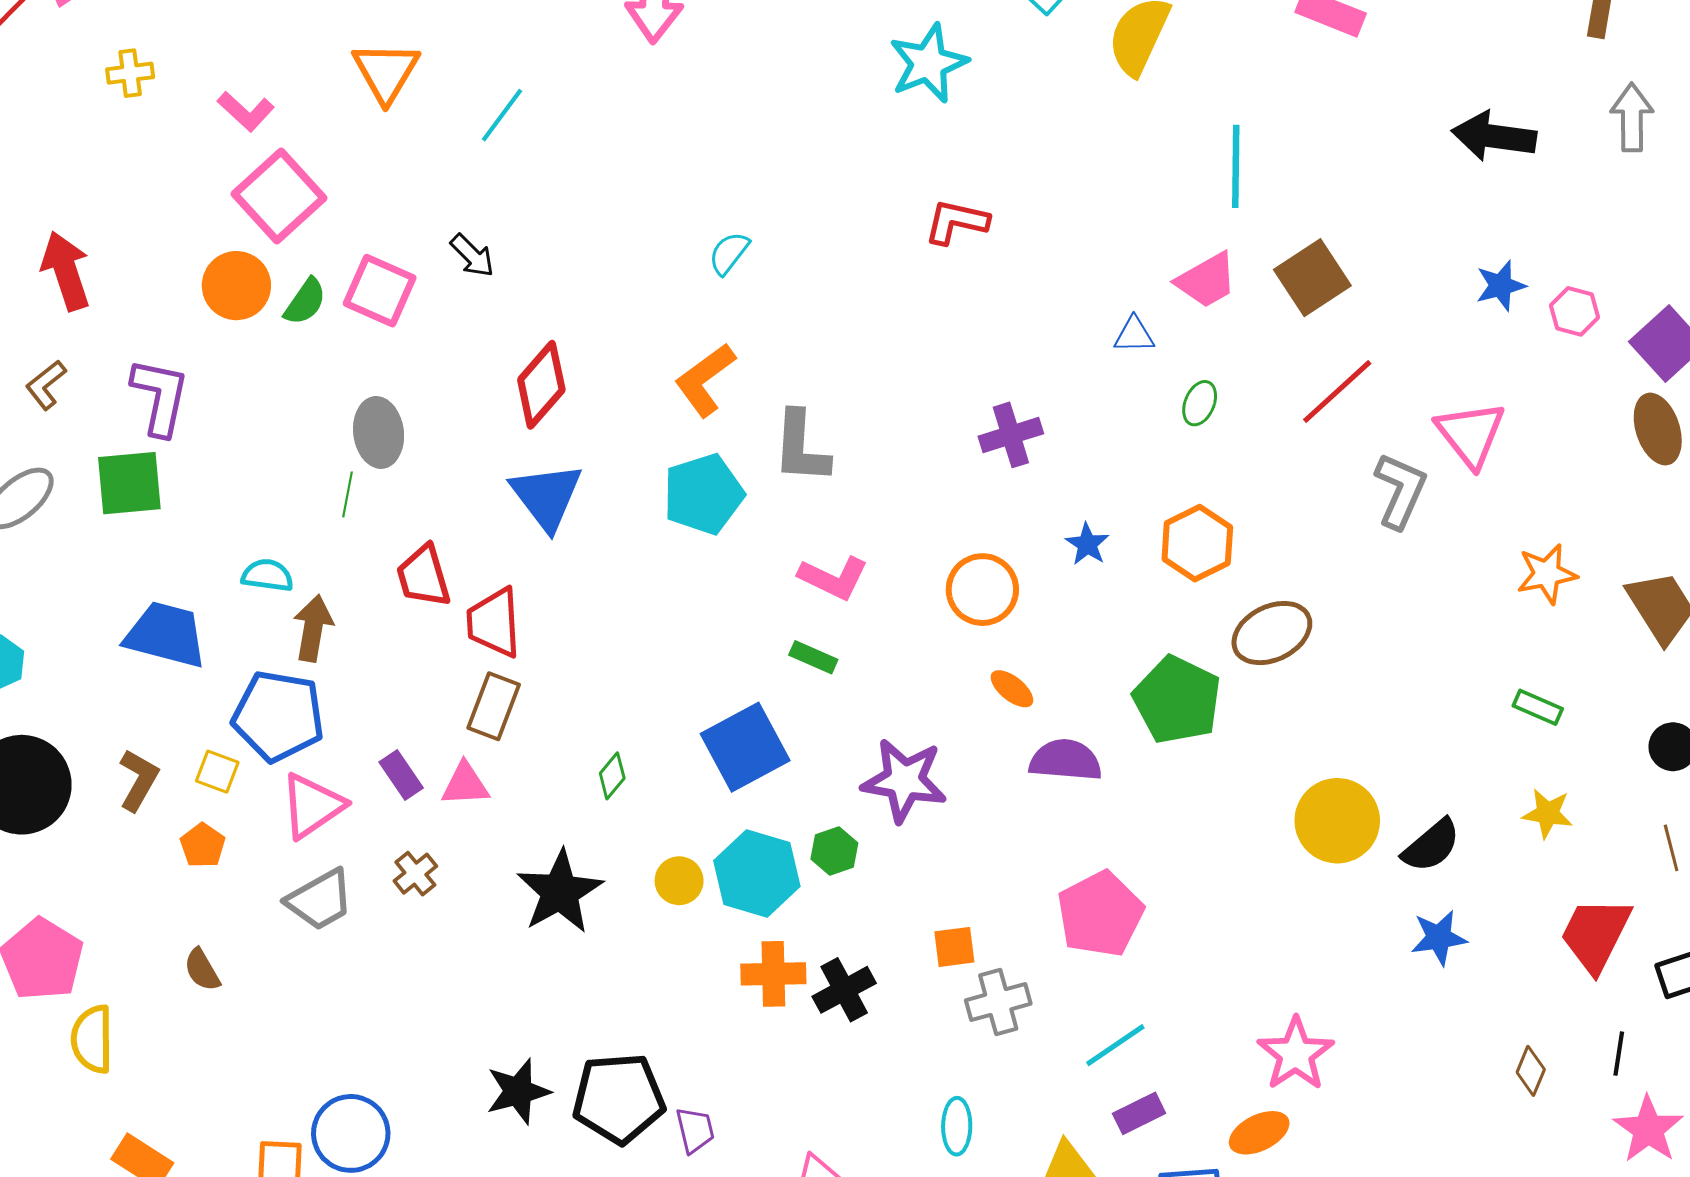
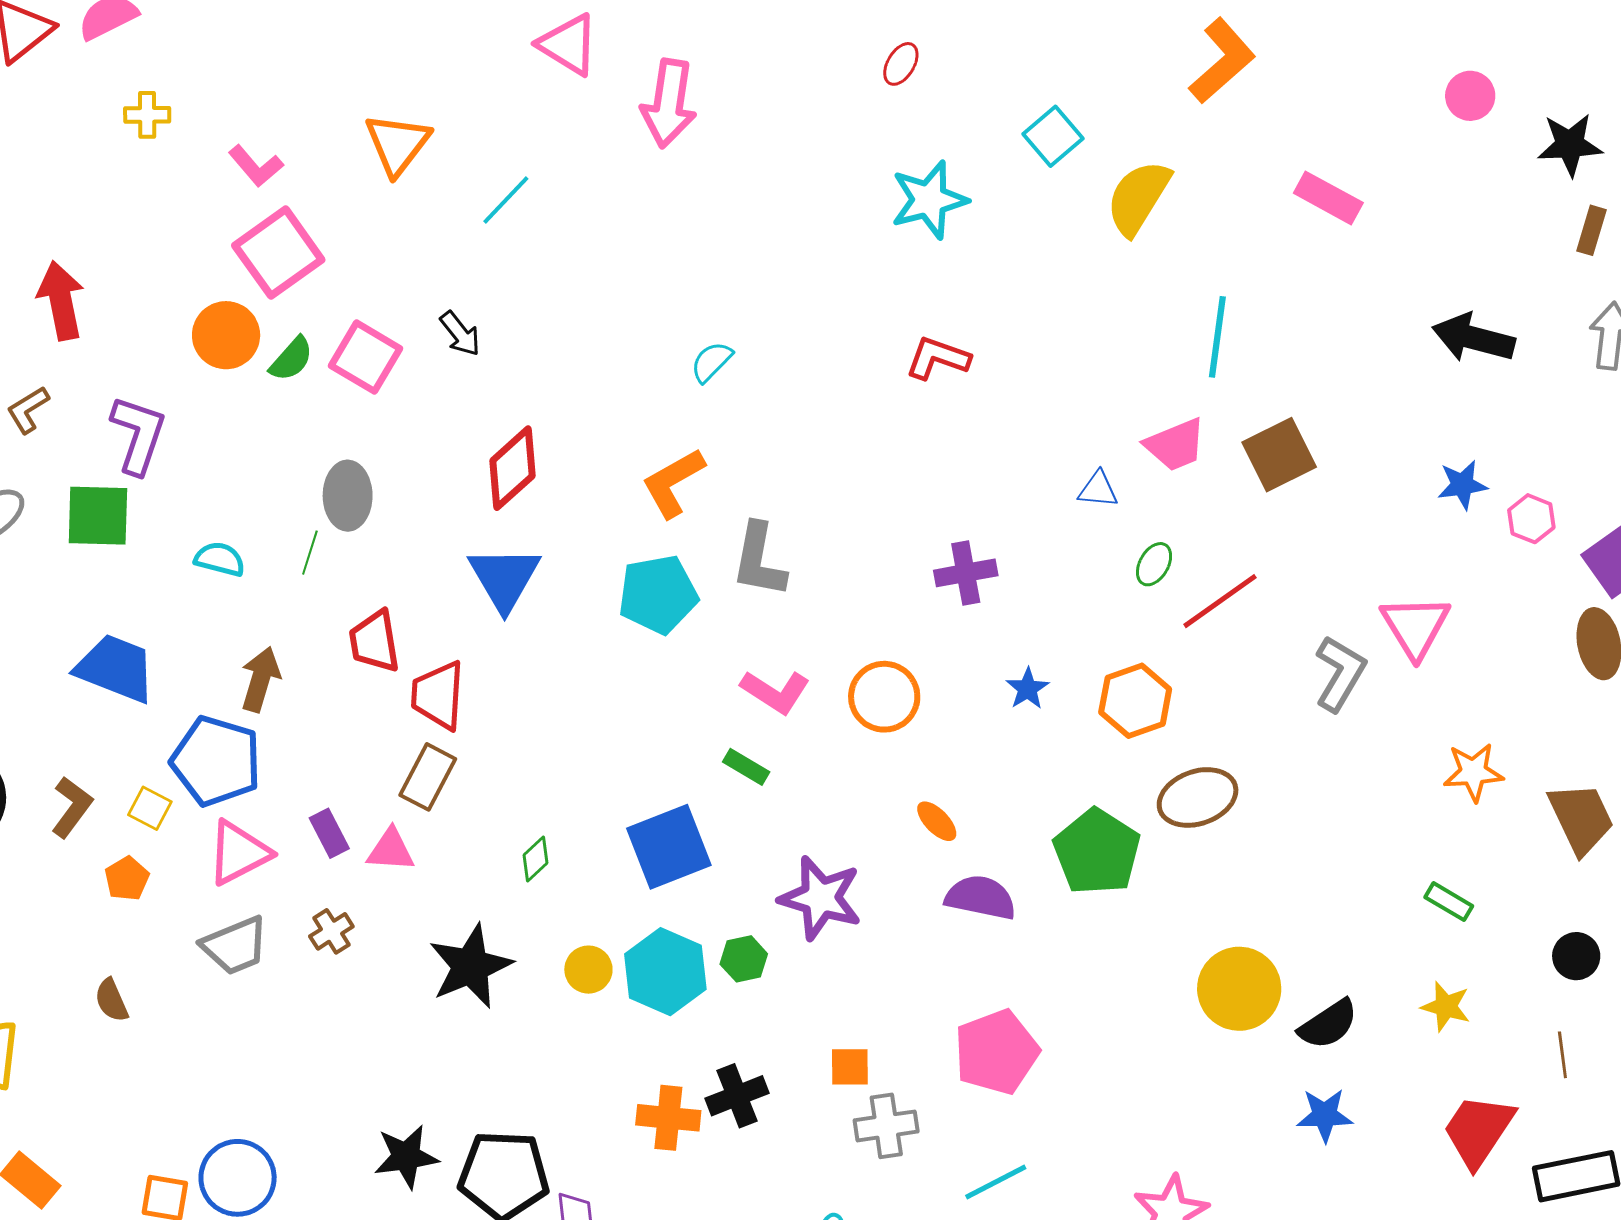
red line: (1337, 391) -> (1220, 601), moved
cyan semicircle: (267, 575) -> (220, 559), moved
orange circle: (982, 590) -> (884, 697), moved
orange cross: (773, 974) -> (668, 1118), moved

